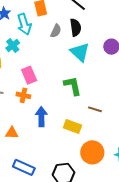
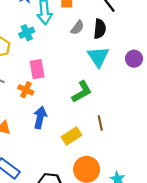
green L-shape: (73, 86) -> (82, 92), turned 60
brown line: (95, 109) -> (100, 123), turned 48
yellow rectangle: (73, 126) -> (72, 136), turned -66

